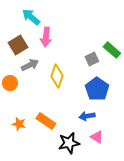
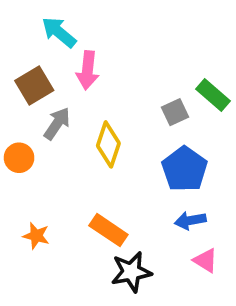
gray arrow: (30, 65) -> (57, 124), turned -30
blue arrow: (87, 116) -> (190, 221), moved
orange rectangle: (46, 121) -> (108, 230), moved
pink triangle: (97, 137) -> (205, 260), moved

